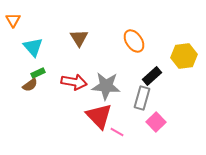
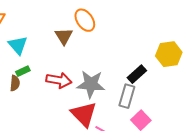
orange ellipse: (134, 41) -> (85, 20), moved
brown semicircle: (30, 85) -> (15, 83), turned -49

